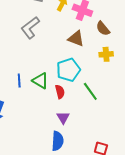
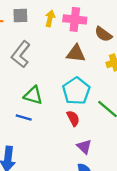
blue line: (19, 81) -> (24, 117), turned -56
green triangle: (40, 81) -> (33, 95), moved

